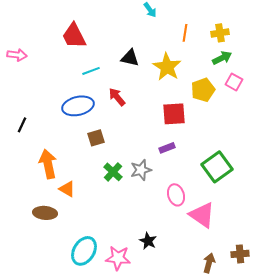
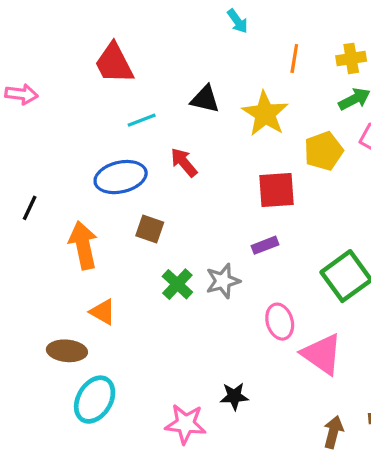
brown square: (96, 138) -> (150, 229), turned 36
orange arrow: (48, 164) -> (83, 245), moved
black star: (148, 241) -> (234, 396), turned -30
cyan ellipse: (84, 251) -> (95, 400), moved

